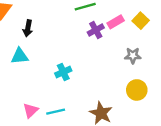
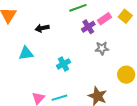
black arrow: (28, 28) -> (42, 28), moved, turned 72
gray star: (133, 56) -> (102, 48), moved

